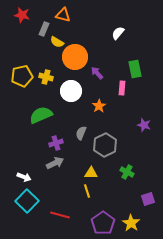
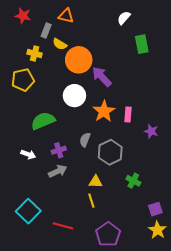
white semicircle: (118, 33) -> (124, 18), moved
green rectangle: (135, 69) -> (142, 44), moved
purple arrow: (97, 73) -> (102, 77), size x1.5
yellow cross: (46, 77) -> (35, 54), moved
pink rectangle: (122, 88) -> (128, 114), moved
orange star: (99, 106) -> (104, 111), size x1.5
white arrow: (24, 177) -> (28, 154), moved
yellow star: (131, 223) -> (157, 230), moved

